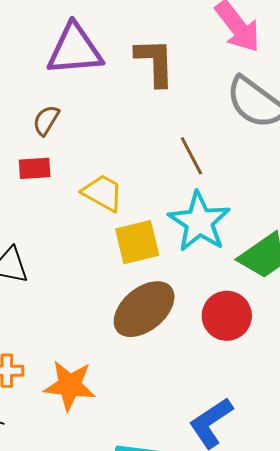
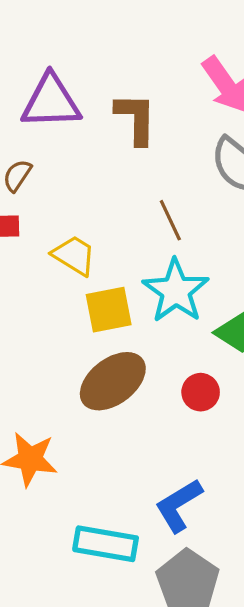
red circle: (227, 316) -> (201, 392), size x0.7

